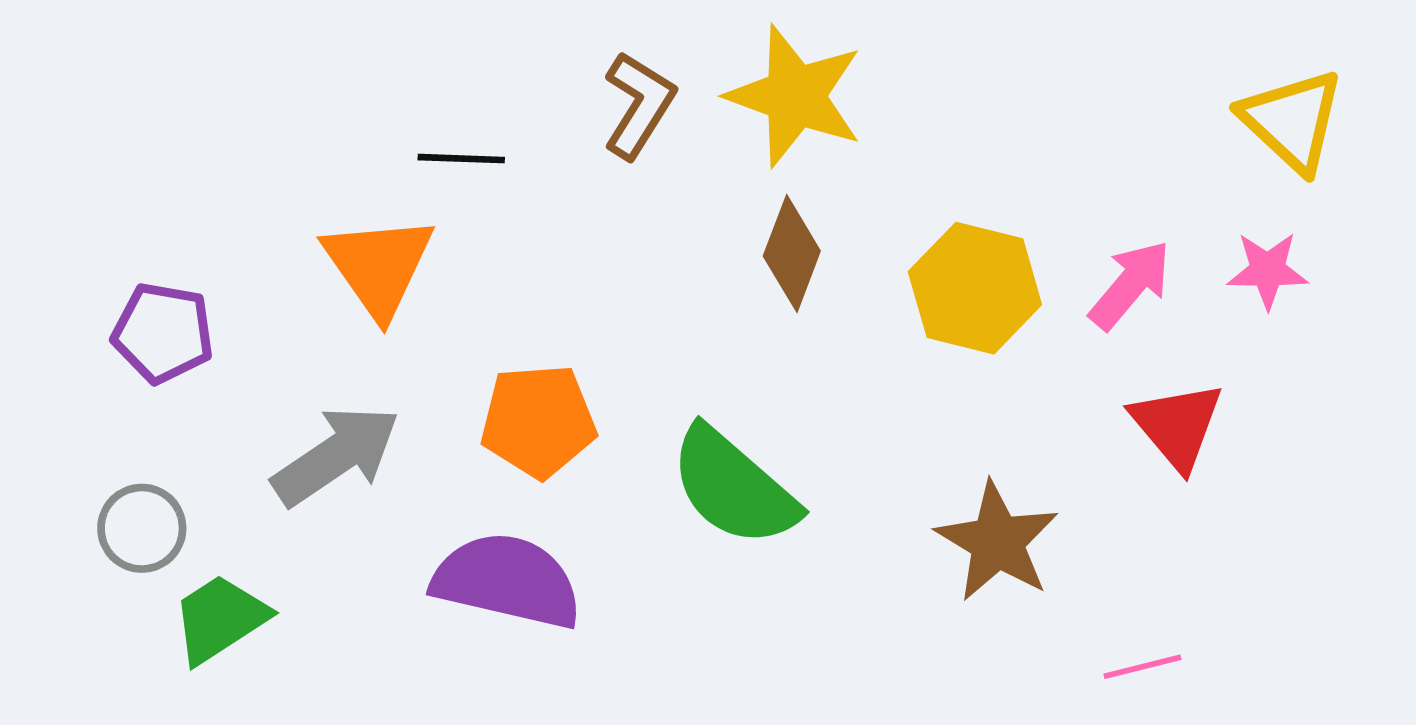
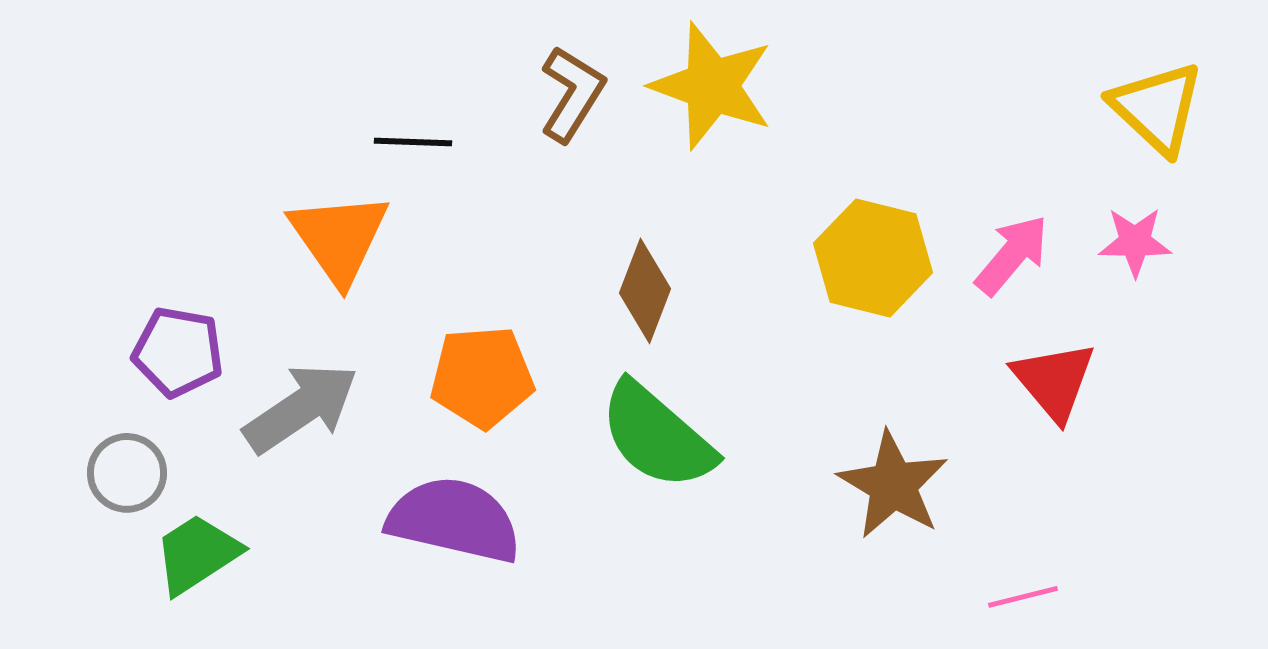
brown diamond: (792, 254) -> (645, 291), moved
purple pentagon: (163, 333) -> (178, 352), moved

